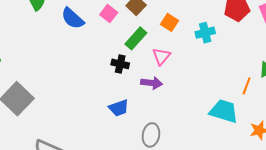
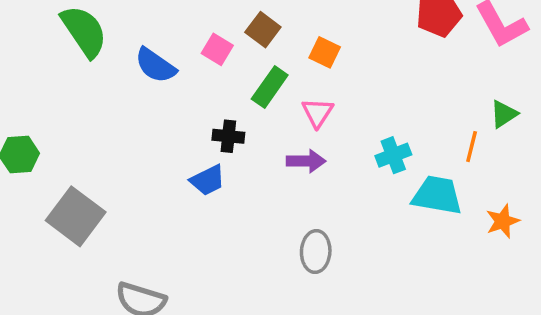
cyan cross: (205, 33) -> (393, 155), moved
black cross: (120, 64) -> (228, 136), moved
blue trapezoid: (119, 108) -> (208, 180), moved

